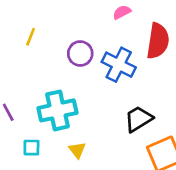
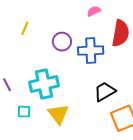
blue cross: (119, 65) -> (91, 50), turned -30
yellow triangle: (77, 150) -> (58, 114), size x1.6

